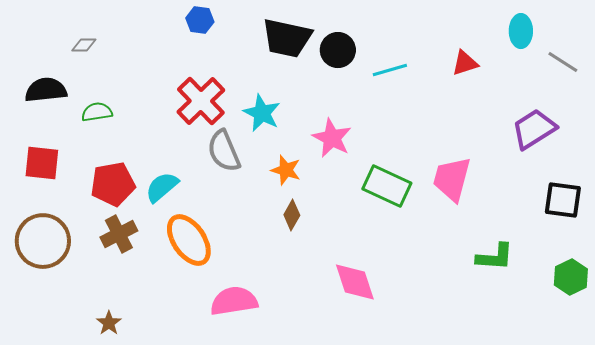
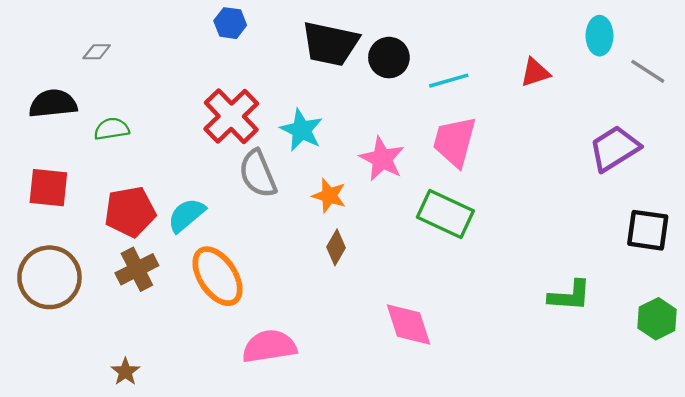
pink trapezoid: (452, 179) -> (455, 142), moved

